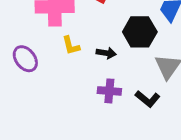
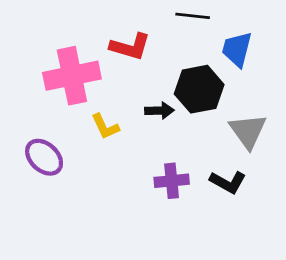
black arrow: (106, 53) -> (159, 111), moved

